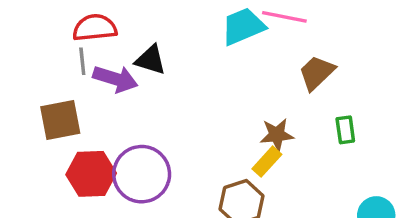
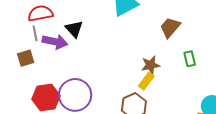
black triangle: (151, 60) -> (74, 29), turned 36
brown square: (60, 120) -> (26, 58), moved, size x0.7

